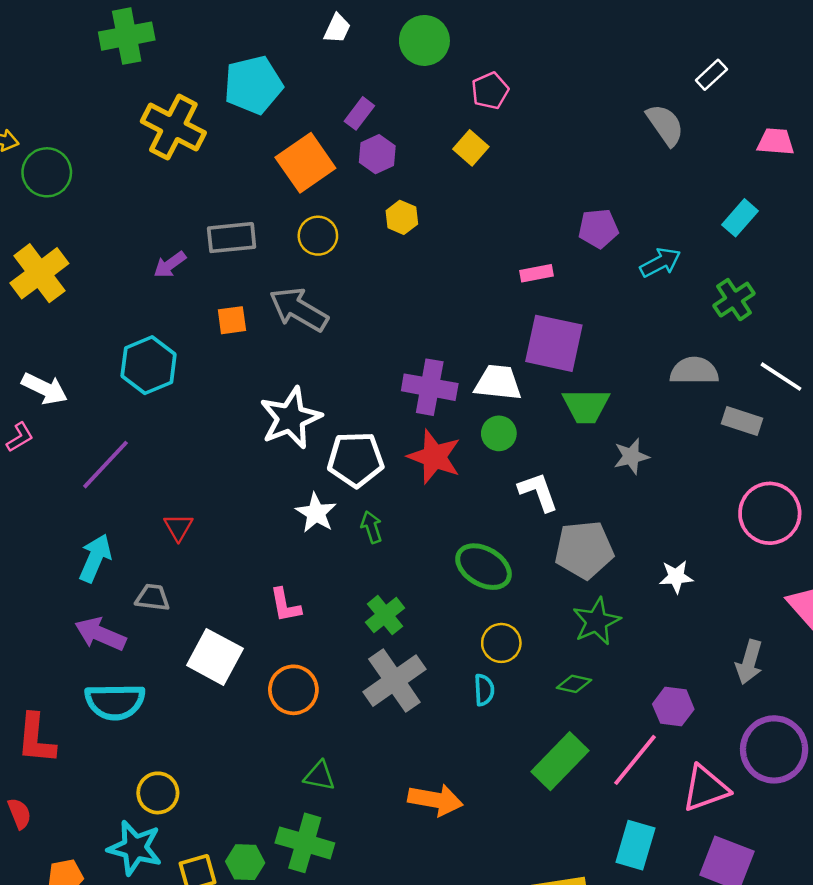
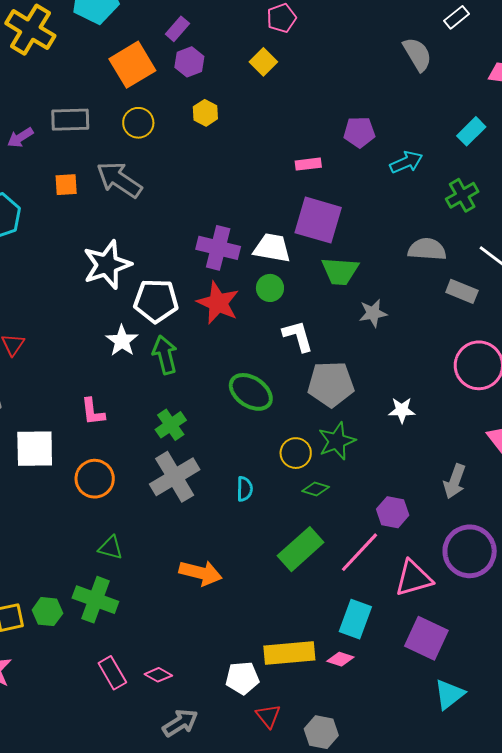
green arrow: (372, 527) -> (165, 355), size x1.5
yellow circle: (501, 643) -> (296, 453), moved
white square: (215, 657) -> (35, 449), turned -33

